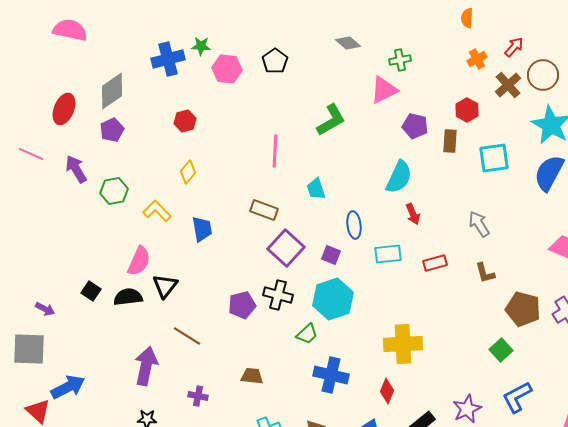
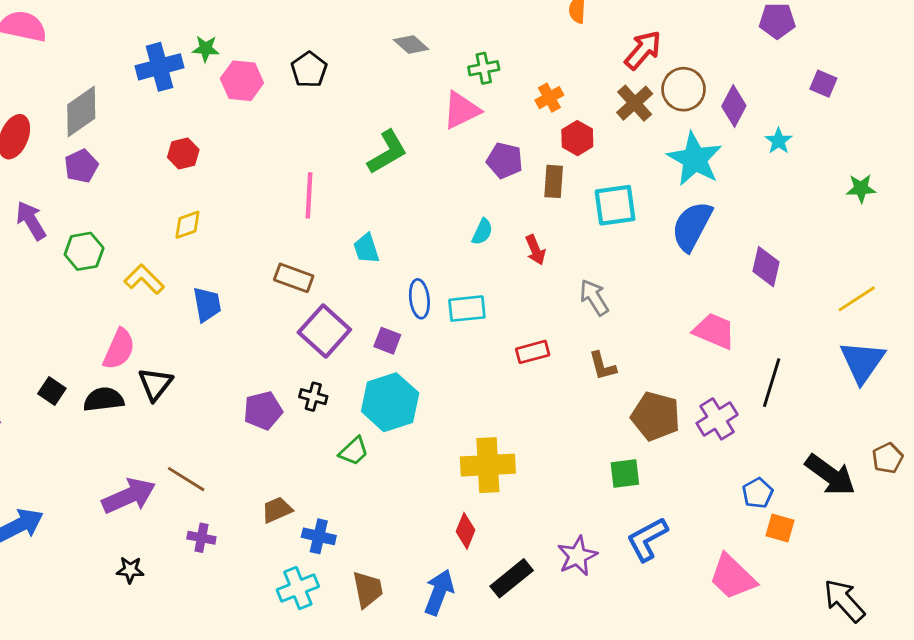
red arrow: (514, 47) -> (643, 50), size x1.4
orange cross: (477, 59) -> (549, 98), moved
yellow diamond: (188, 172) -> (187, 225), turned 30
cyan semicircle: (399, 177) -> (482, 232), size x0.6
red arrow: (413, 214) -> (535, 250), moved
cyan rectangle: (388, 254) -> (467, 309), moved
black cross: (278, 295) -> (313, 397), size x0.7
brown line: (187, 336) -> (186, 479), moved
green square: (501, 350) -> (625, 473), turned 35
purple arrow: (146, 366) -> (129, 496), turned 54
blue cross: (331, 375) -> (319, 536), moved, size x0.7
brown trapezoid: (252, 376) -> (277, 510), turned -30

